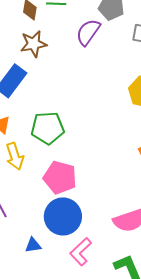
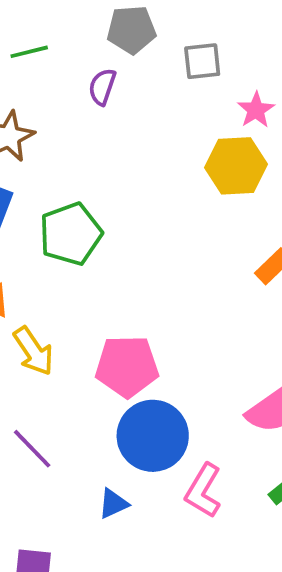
purple semicircle: (88, 32) -> (102, 87), size x0.7
green pentagon: (48, 128) -> (71, 234), moved

